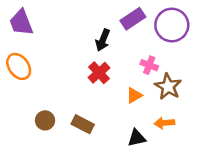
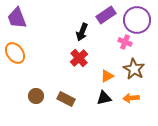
pink cross: (149, 65) -> (125, 42), moved
black triangle: (137, 138) -> (104, 98), moved

